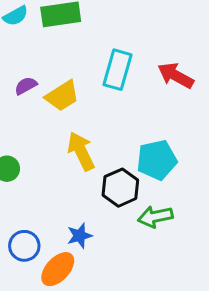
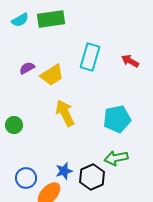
red arrow: (176, 76) -> (130, 61), size x0.7
black hexagon: (120, 188) -> (92, 177), moved

